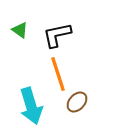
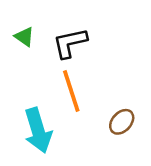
brown ellipse: (77, 102) -> (122, 122), moved

